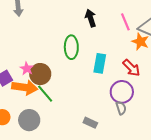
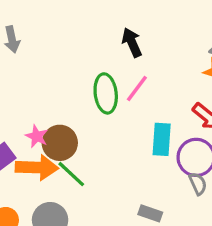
pink line: (125, 22) -> (137, 88), moved, turned 66
cyan rectangle: (100, 63) -> (162, 139), moved

